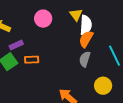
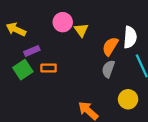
yellow triangle: (76, 15) -> (81, 30), moved
white semicircle: (86, 25) -> (130, 37), moved

